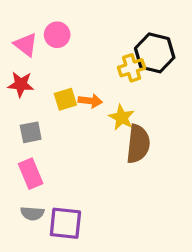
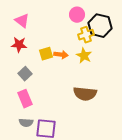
pink circle: (57, 35) -> (77, 15), moved
yellow star: (122, 117) -> (84, 56), moved
gray square: (31, 132) -> (25, 74), turned -32
brown semicircle: (138, 144) -> (85, 94), moved, turned 90

